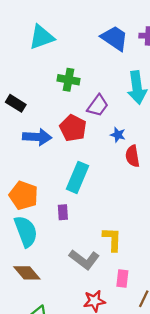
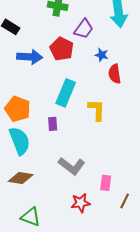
yellow L-shape: (112, 239) -> (97, 110), moved
brown diamond: (27, 273) -> (21, 178), turned -40

